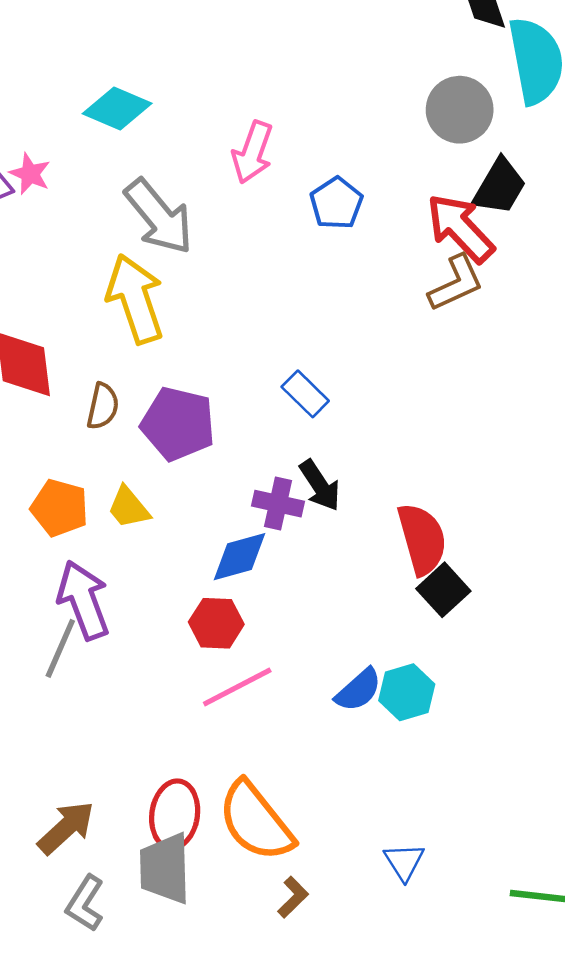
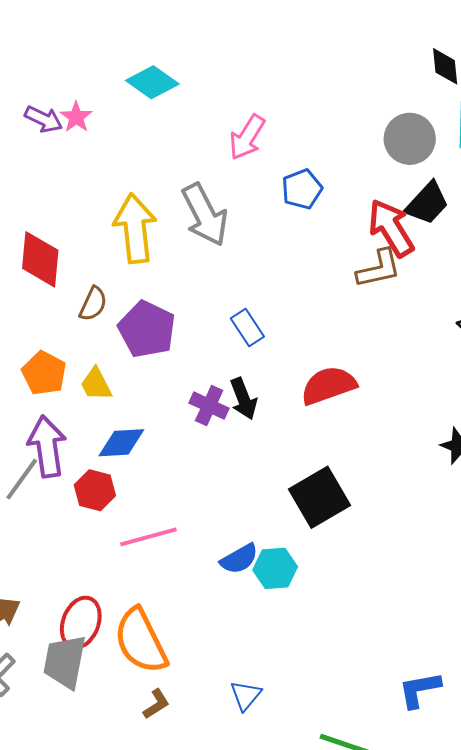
gray arrow: (159, 217) -> (205, 215), moved
red semicircle: (422, 539) -> (328, 385), moved, turned -106
blue diamond: (240, 557) -> (121, 443), moved
black square: (443, 590) -> (319, 497), size x1.5
red hexagon: (216, 623) -> (95, 490), moved

